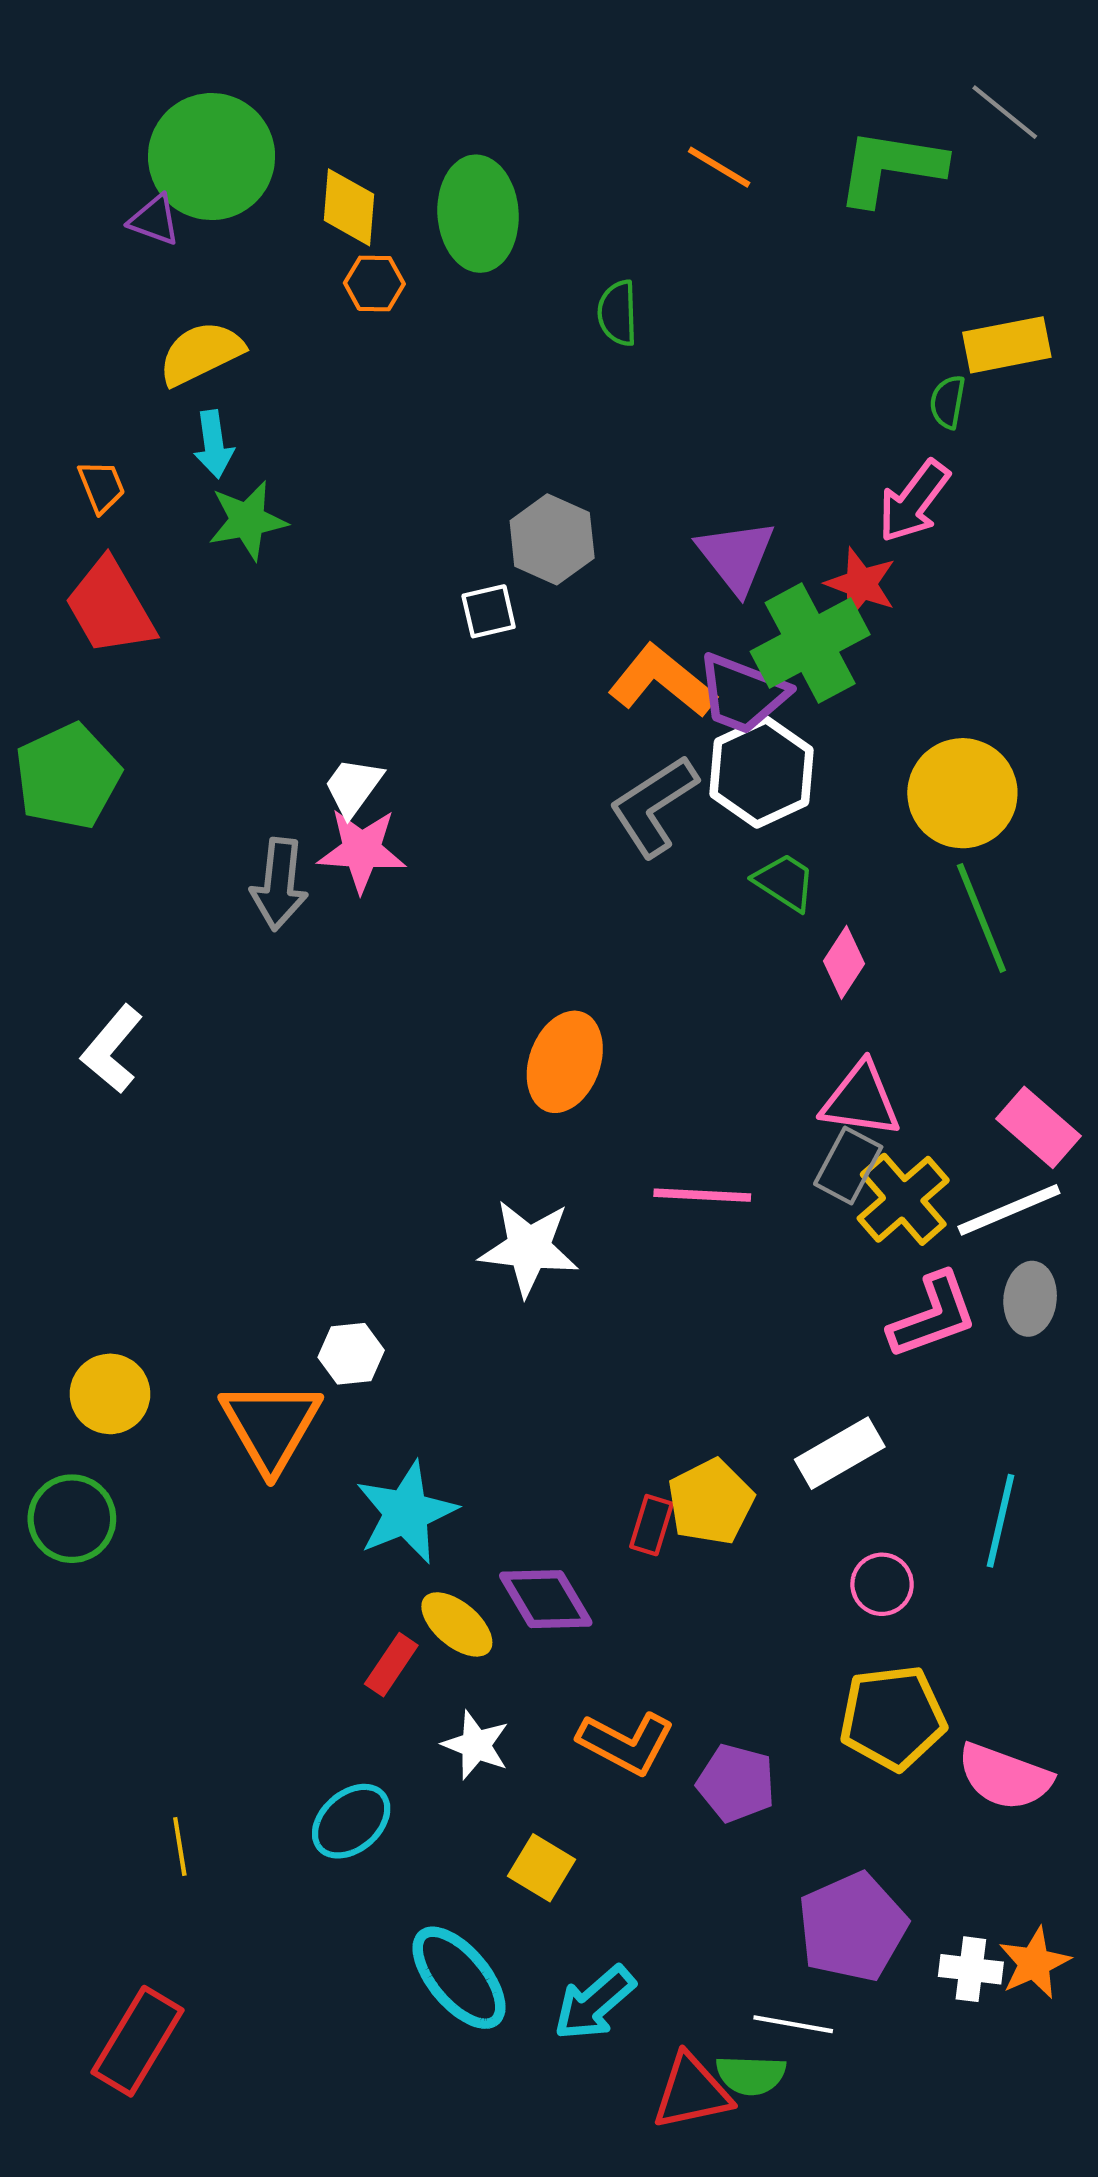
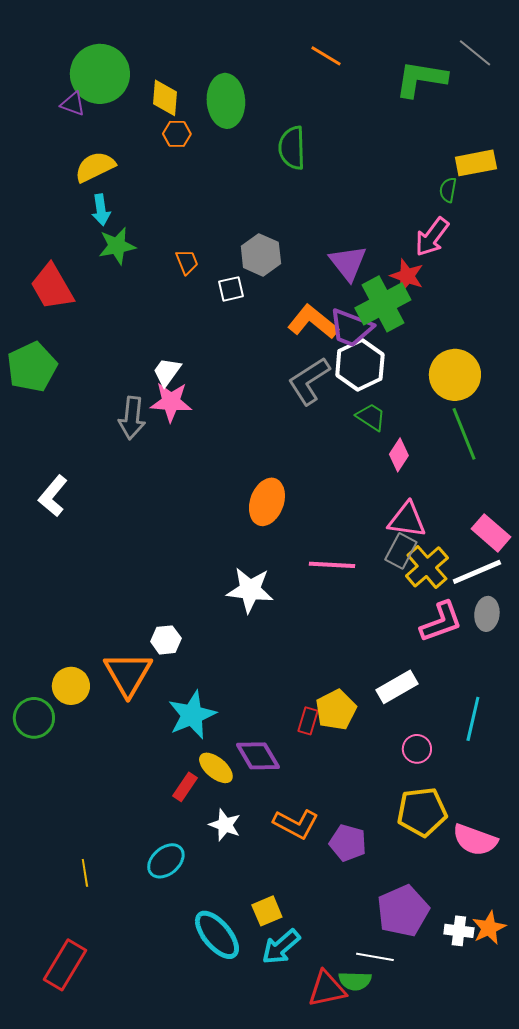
orange line: (719, 167) -> (326, 56), moved
green semicircle: (618, 313) -> (292, 148), size x1.4
orange trapezoid: (102, 486) -> (187, 262), moved
yellow circle: (110, 1394) -> (71, 686), moved
yellow square: (541, 1868) -> (267, 911), moved, turned 36

